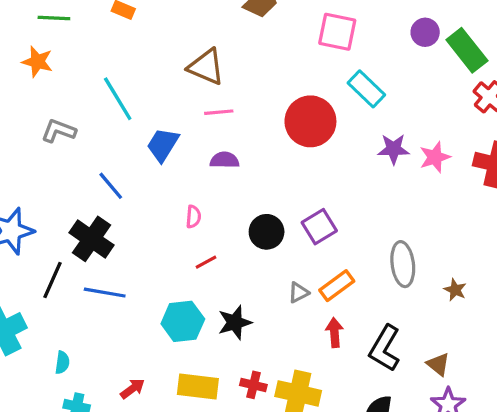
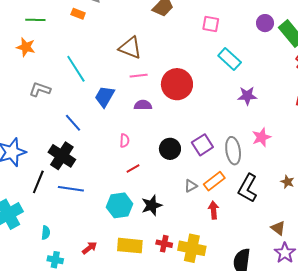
pink square: (337, 32) -> (211, 24), size x0.7
red circle: (310, 121) -> (177, 84), moved
pink star: (435, 157) -> (261, 137), moved
gray ellipse: (403, 264) -> (233, 151), moved
black L-shape: (385, 348) -> (248, 188), moved

